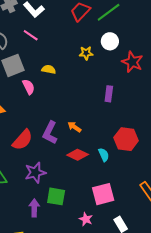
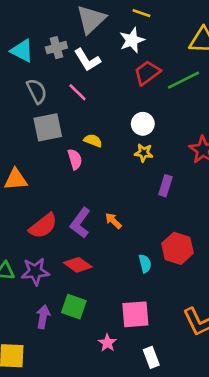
white circle: (110, 41) -> (143, 124), moved
yellow star: (86, 53) -> (144, 153), moved
pink semicircle: (29, 87) -> (75, 159), moved
red diamond: (78, 155) -> (78, 265), moved
purple star: (35, 173) -> (35, 271), moved

